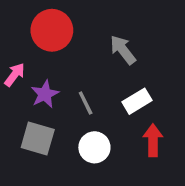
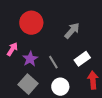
gray arrow: (123, 50) -> (72, 31), turned 84
gray square: (38, 138) -> (28, 84), turned 30

